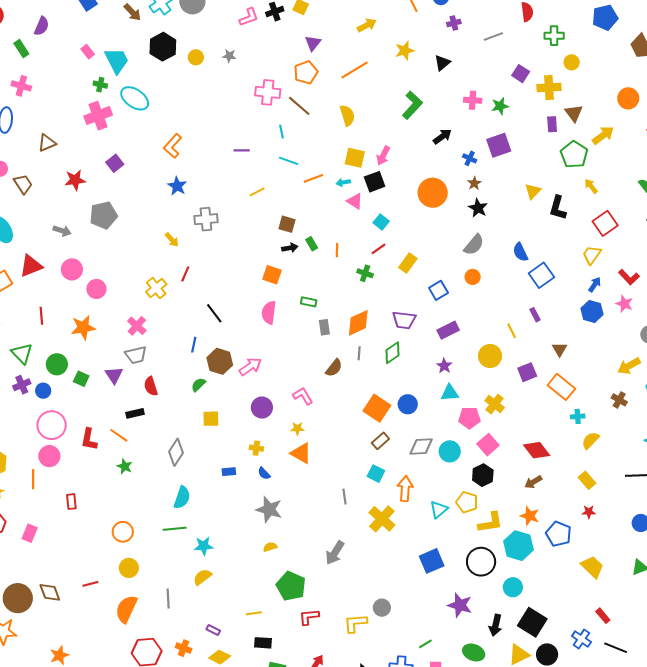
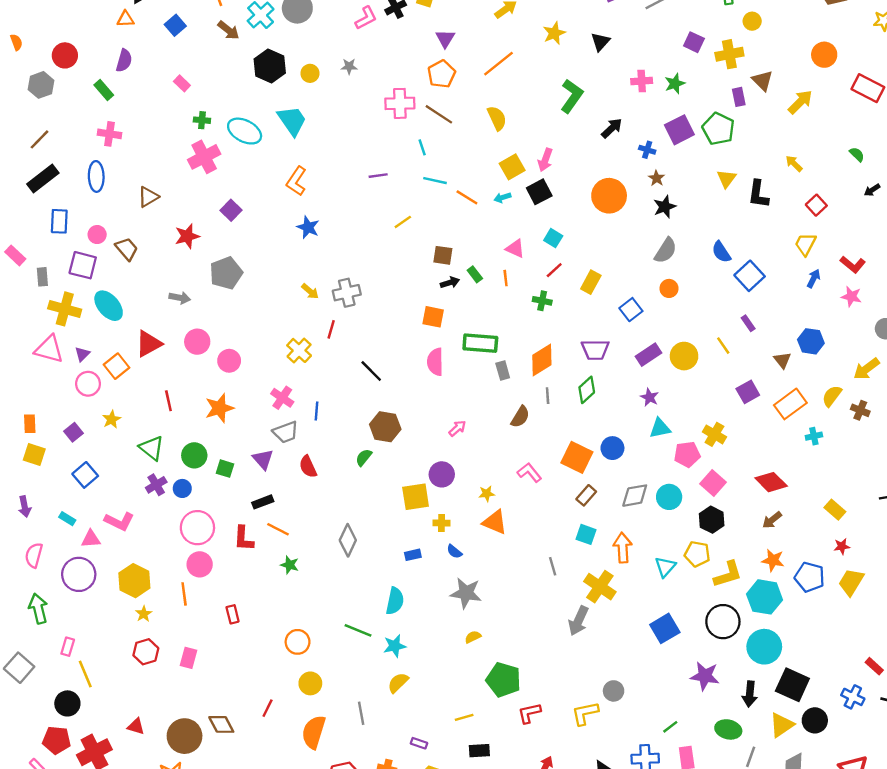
cyan trapezoid: (117, 61) -> (292, 121), moved
green pentagon: (574, 155) -> (718, 129), moved
yellow square: (355, 158) -> (512, 167), turned -35
orange line: (313, 178) -> (467, 197), turned 60
pink triangle: (355, 201) -> (515, 249), moved
black star: (478, 208) -> (665, 207), turned 30
gray cross: (206, 219) -> (347, 293), moved
red square: (605, 223) -> (816, 205), size x0.7
green rectangle: (309, 302) -> (480, 343), size x1.8
blue hexagon: (592, 311) -> (811, 341), moved
blue line: (194, 345) -> (317, 411), moved
yellow circle: (490, 356) -> (684, 356), moved
pink arrow: (250, 367) -> (457, 428), moved, size x0.7
orange rectangle: (561, 387) -> (790, 404), turned -68
pink L-shape: (303, 396) -> (529, 473), moved
black rectangle: (135, 413) -> (263, 502), moved
yellow square: (211, 419) -> (416, 497), moved, size x1.4
yellow semicircle: (590, 440) -> (832, 396), moved
cyan semicircle: (182, 497) -> (395, 601), moved
green line: (175, 529) -> (358, 630), turned 35
gray arrow: (335, 553) -> (578, 621), moved
yellow trapezoid: (592, 567) -> (851, 582), moved, turned -95
red line: (90, 584) -> (268, 708), turned -42
cyan circle: (513, 587) -> (764, 647), size x1.5

